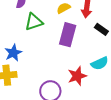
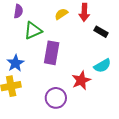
purple rectangle: (68, 35) -> (52, 53), moved

